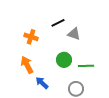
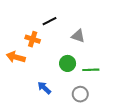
black line: (58, 23) -> (50, 21), moved
orange arrow: (27, 65) -> (16, 57), moved, turned -48

